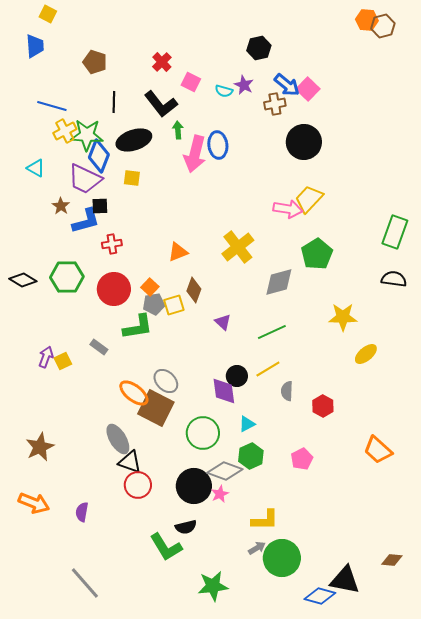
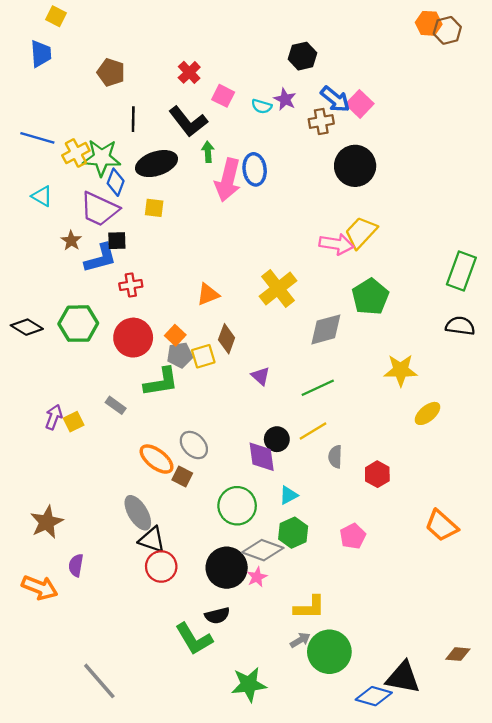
blue line: (52, 106) -> (37, 138), moved
blue diamond: (99, 156) -> (116, 182), size x0.7
brown square: (156, 408) -> (182, 477), size x0.5
purple semicircle: (82, 512) -> (76, 565), moved

